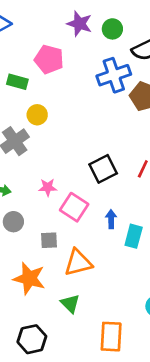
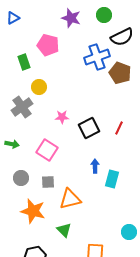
green circle: (112, 29) -> (104, 15), moved
green rectangle: (17, 82) -> (24, 62), turned 56
pink star: (48, 187) -> (62, 117), moved
pink square: (74, 207) -> (47, 150), moved
gray circle: (13, 222) -> (21, 178), moved

